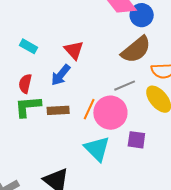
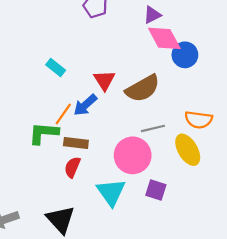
brown semicircle: (136, 50) -> (143, 88), moved
red semicircle: (25, 84) -> (72, 167), moved
orange line: (89, 109) -> (63, 114), moved

